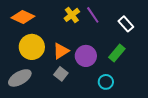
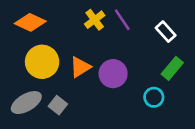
green rectangle: (117, 53) -> (172, 68), moved
gray square: (61, 74) -> (58, 105), moved
cyan circle: (106, 82) -> (154, 97), moved

